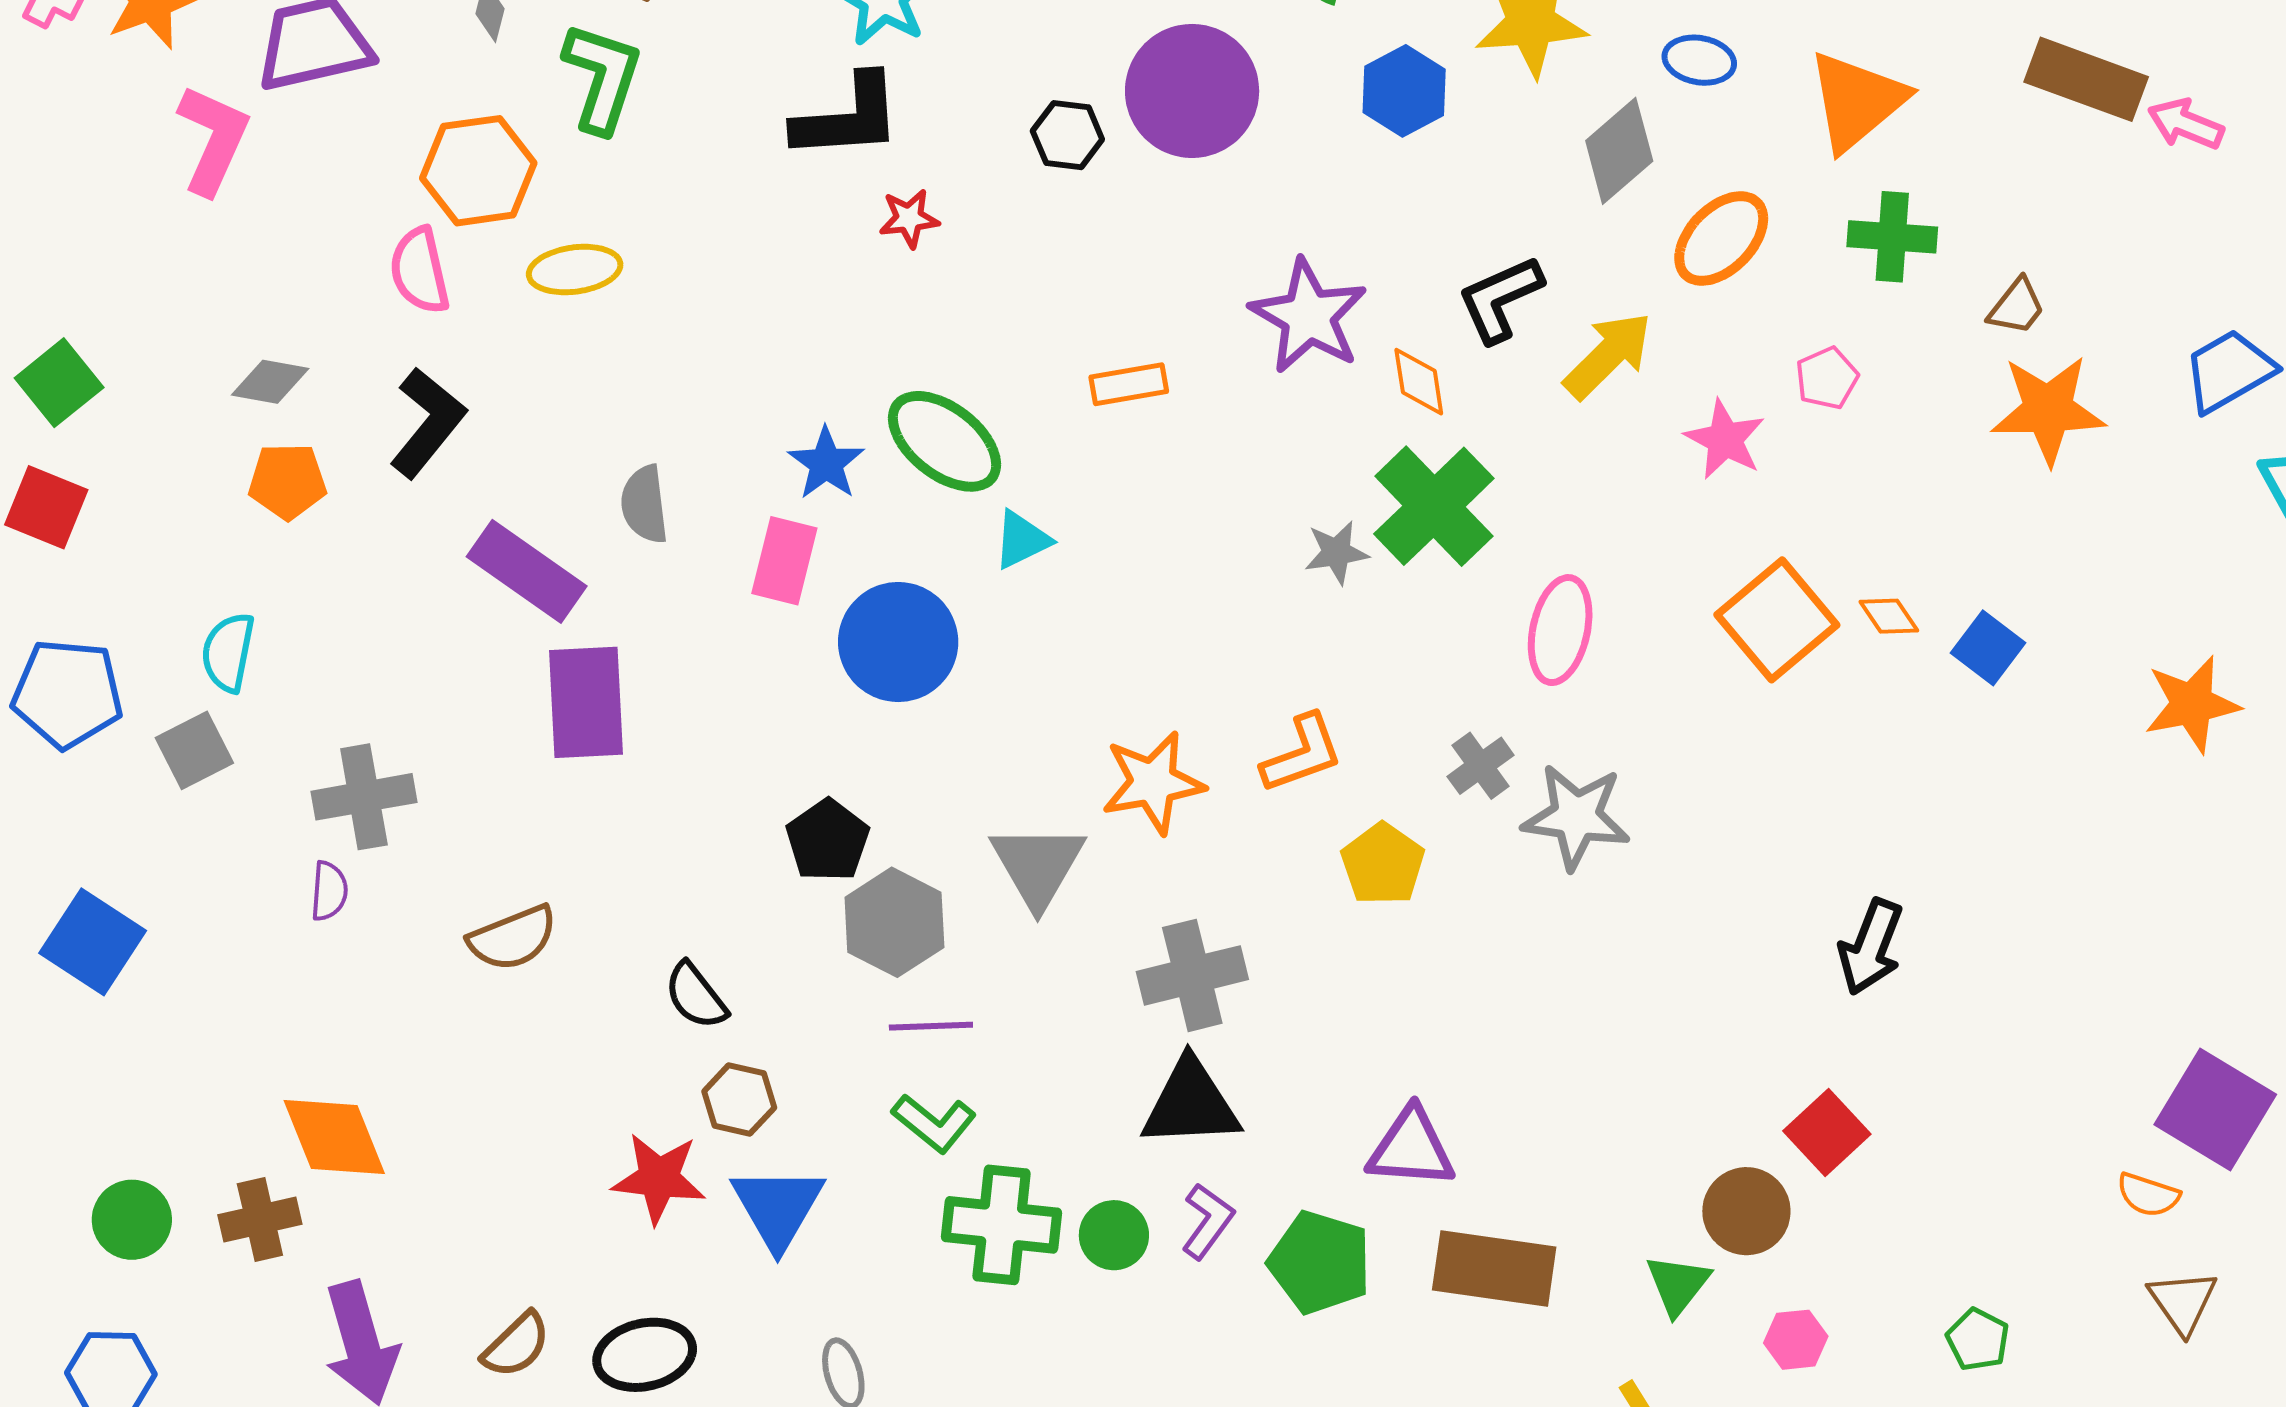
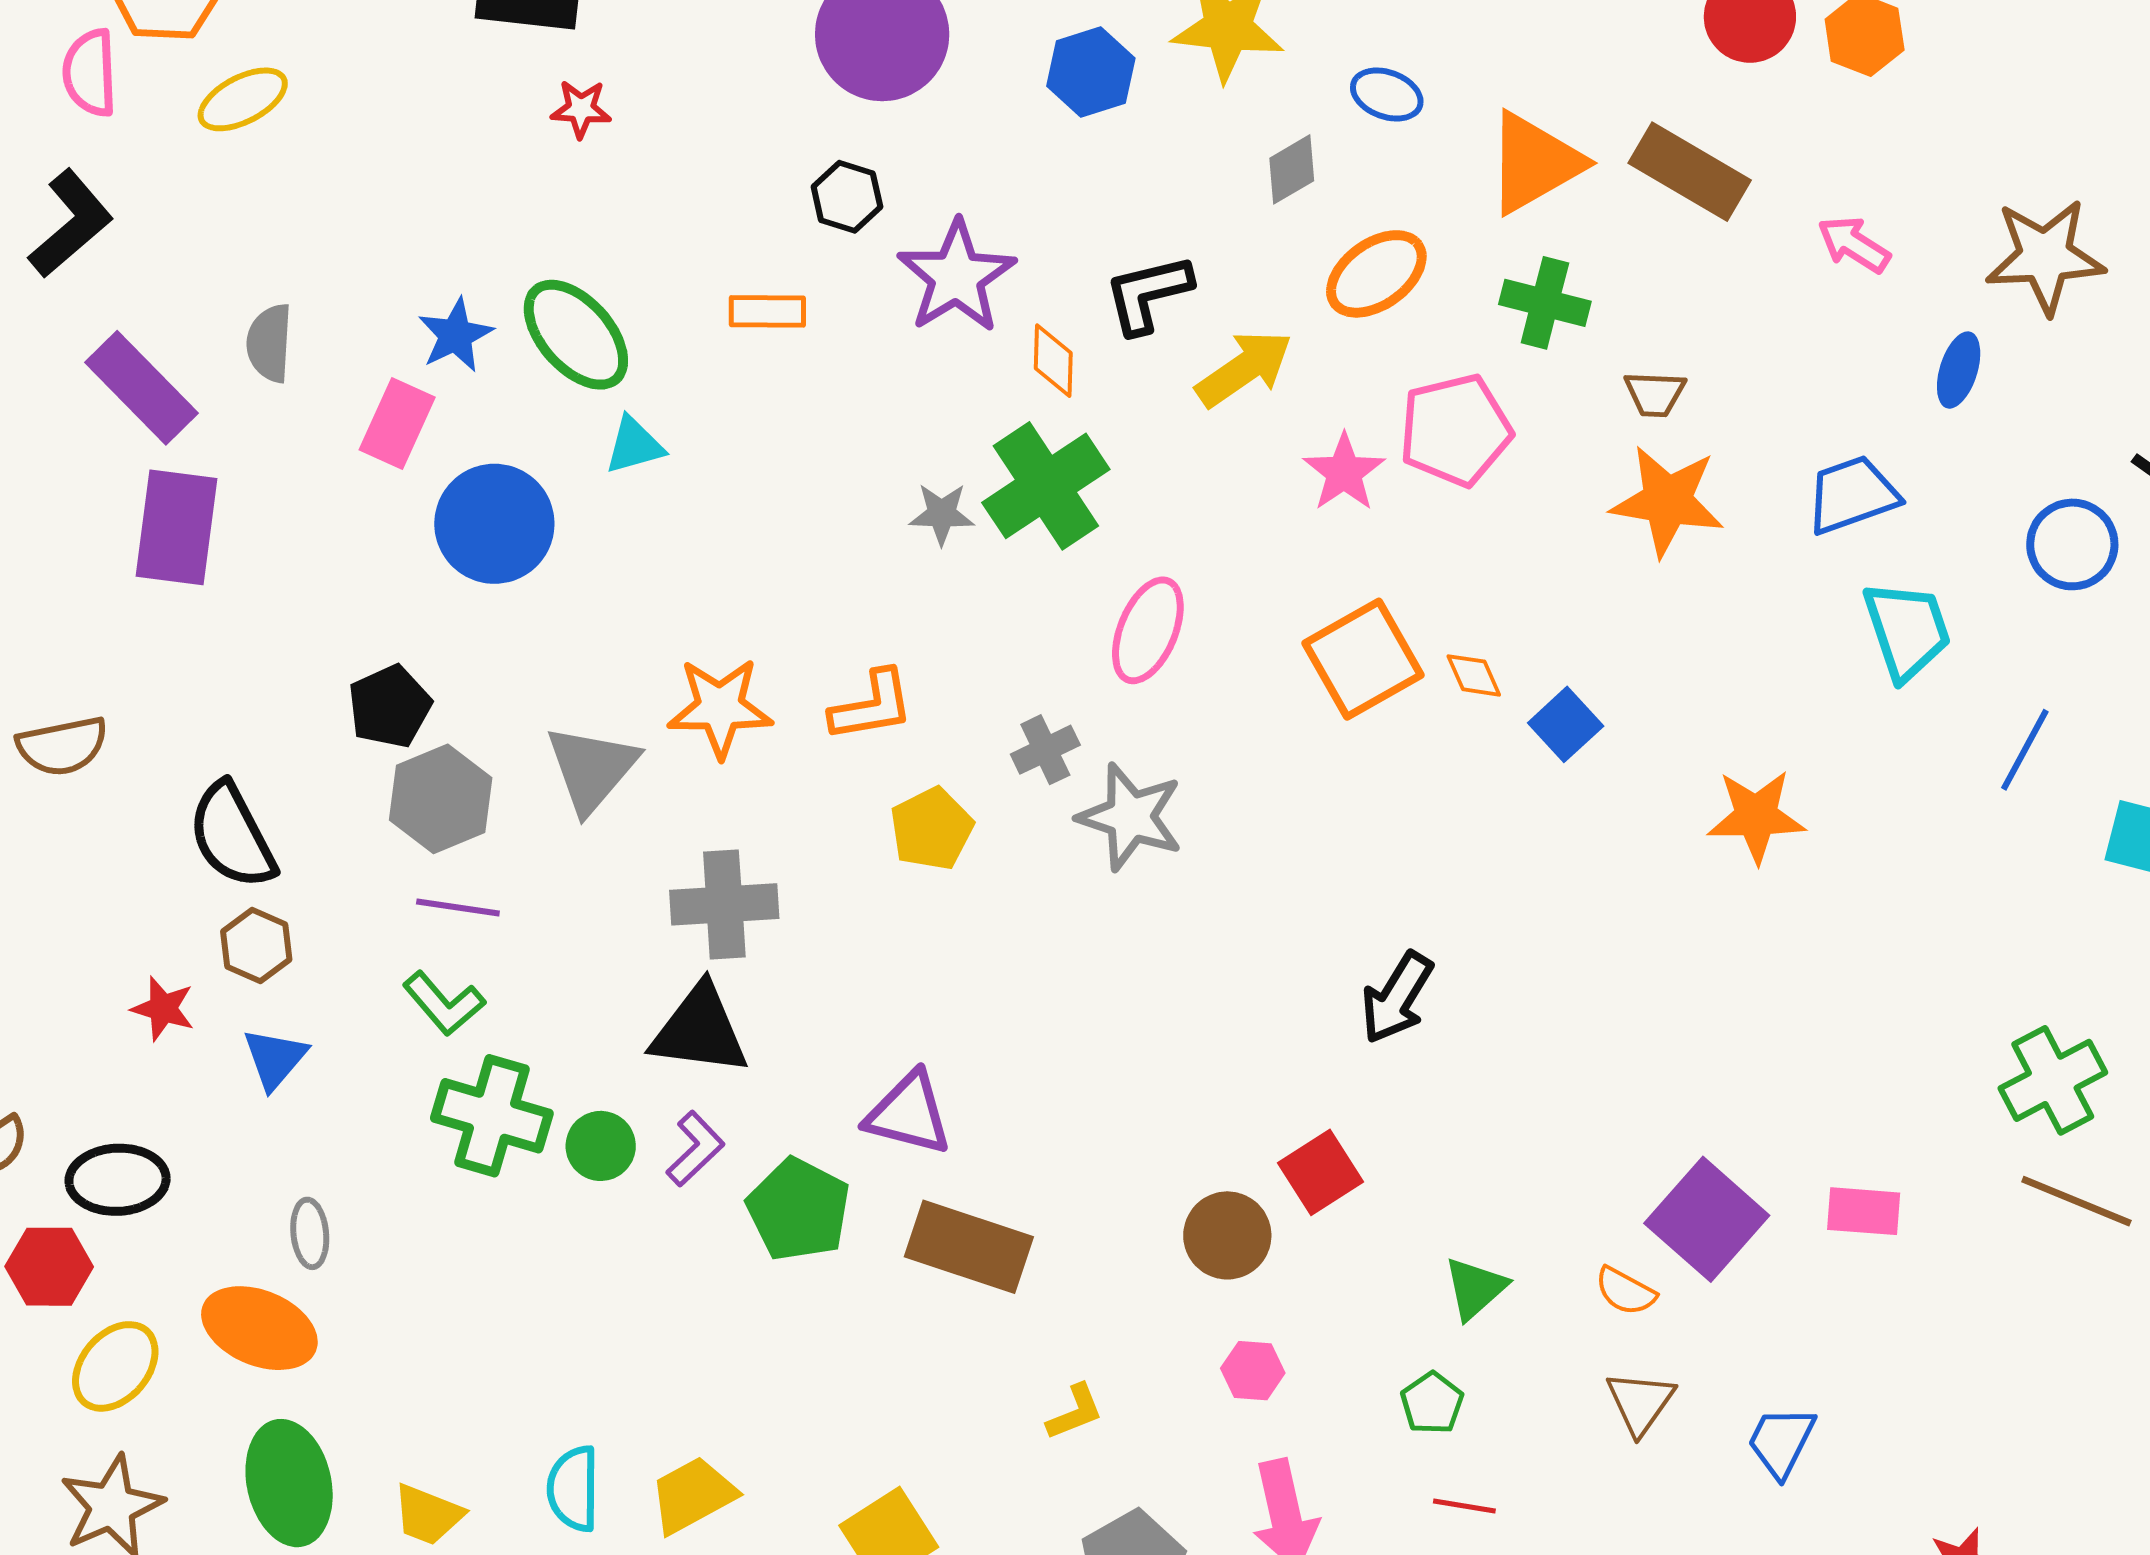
brown rectangle: (2086, 79) -> (1690, 172), moved
black hexagon: (1067, 135) -> (847, 197), moved
gray diamond: (1619, 151) -> (1292, 169), size x0.7
yellow ellipse: (575, 270) -> (243, 99), turned -30
brown trapezoid: (2017, 307) -> (1655, 394), turned 44
pink pentagon: (1827, 378) -> (1455, 430), size x1.8
black semicircle: (696, 996) -> (232, 836), size x1.5
red star: (659, 1178) -> (163, 1009), size x0.7
blue triangle: (778, 1207) -> (275, 1058), size x0.7
green triangle: (1678, 1285) -> (1475, 1288), moved

